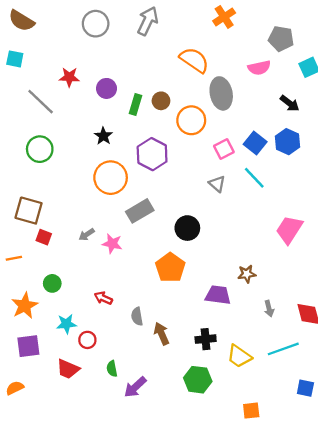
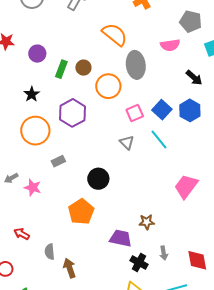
gray rectangle: (140, 211) -> (58, 161), size x0.6
black cross: (206, 339) -> (139, 263), moved, turned 30

